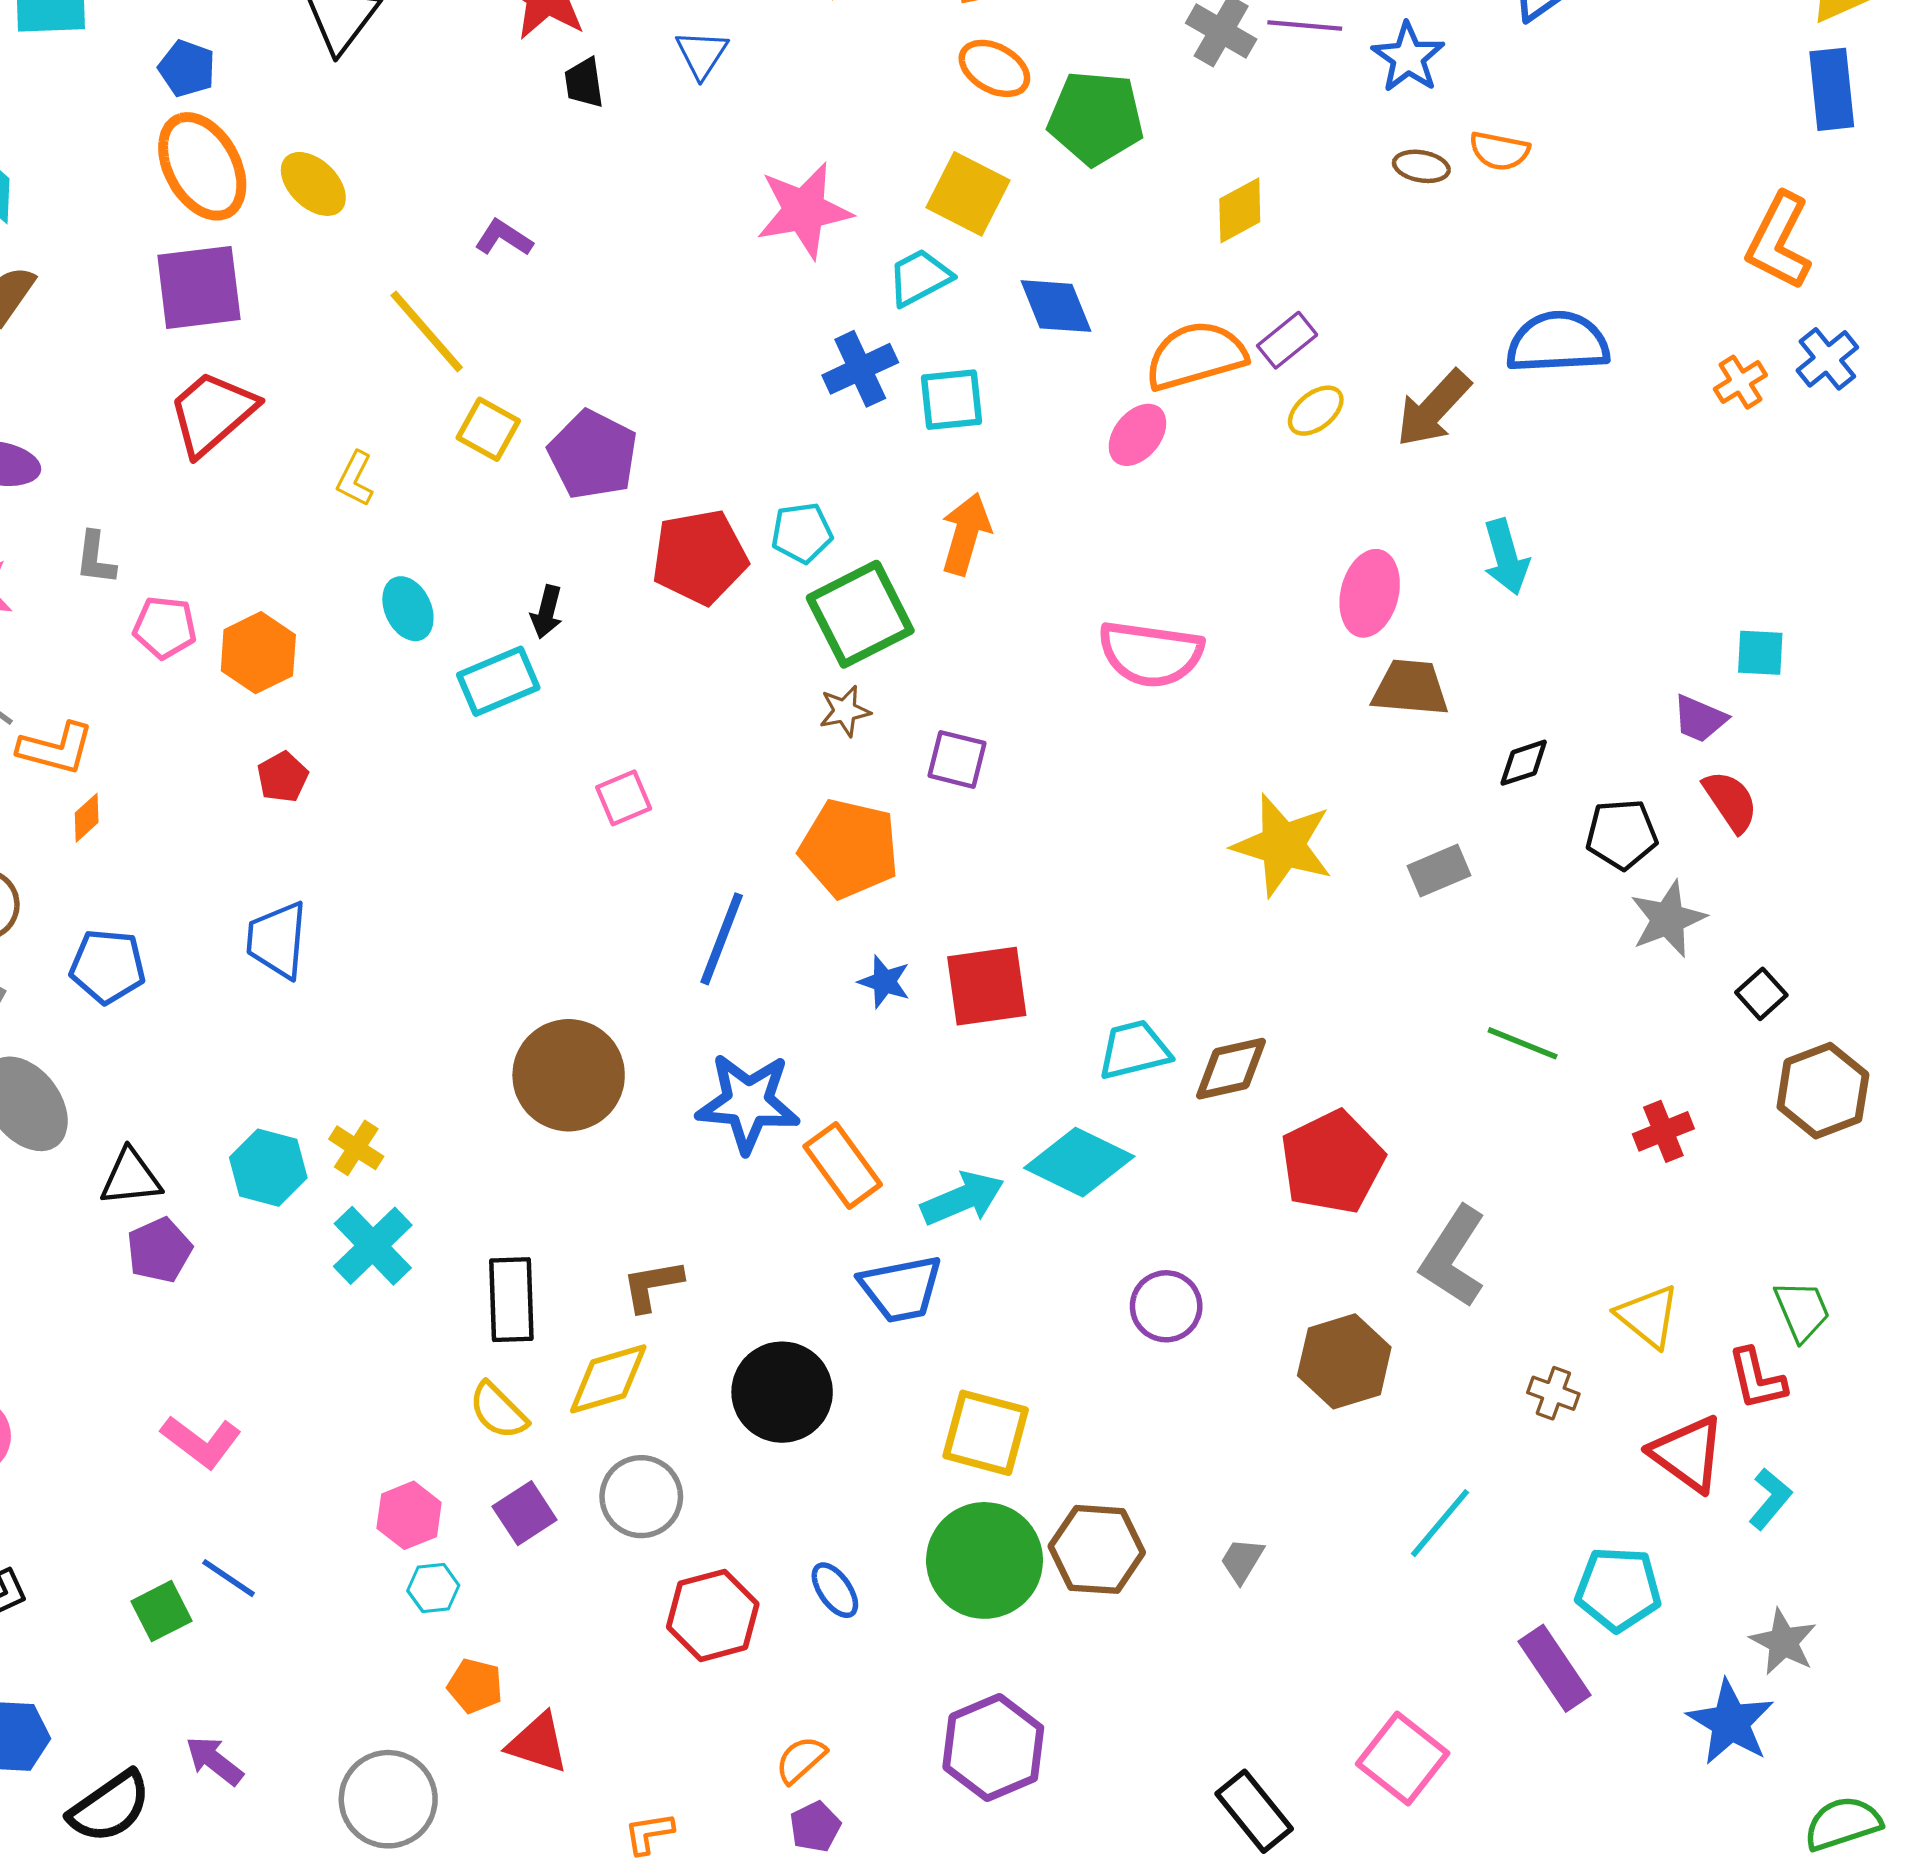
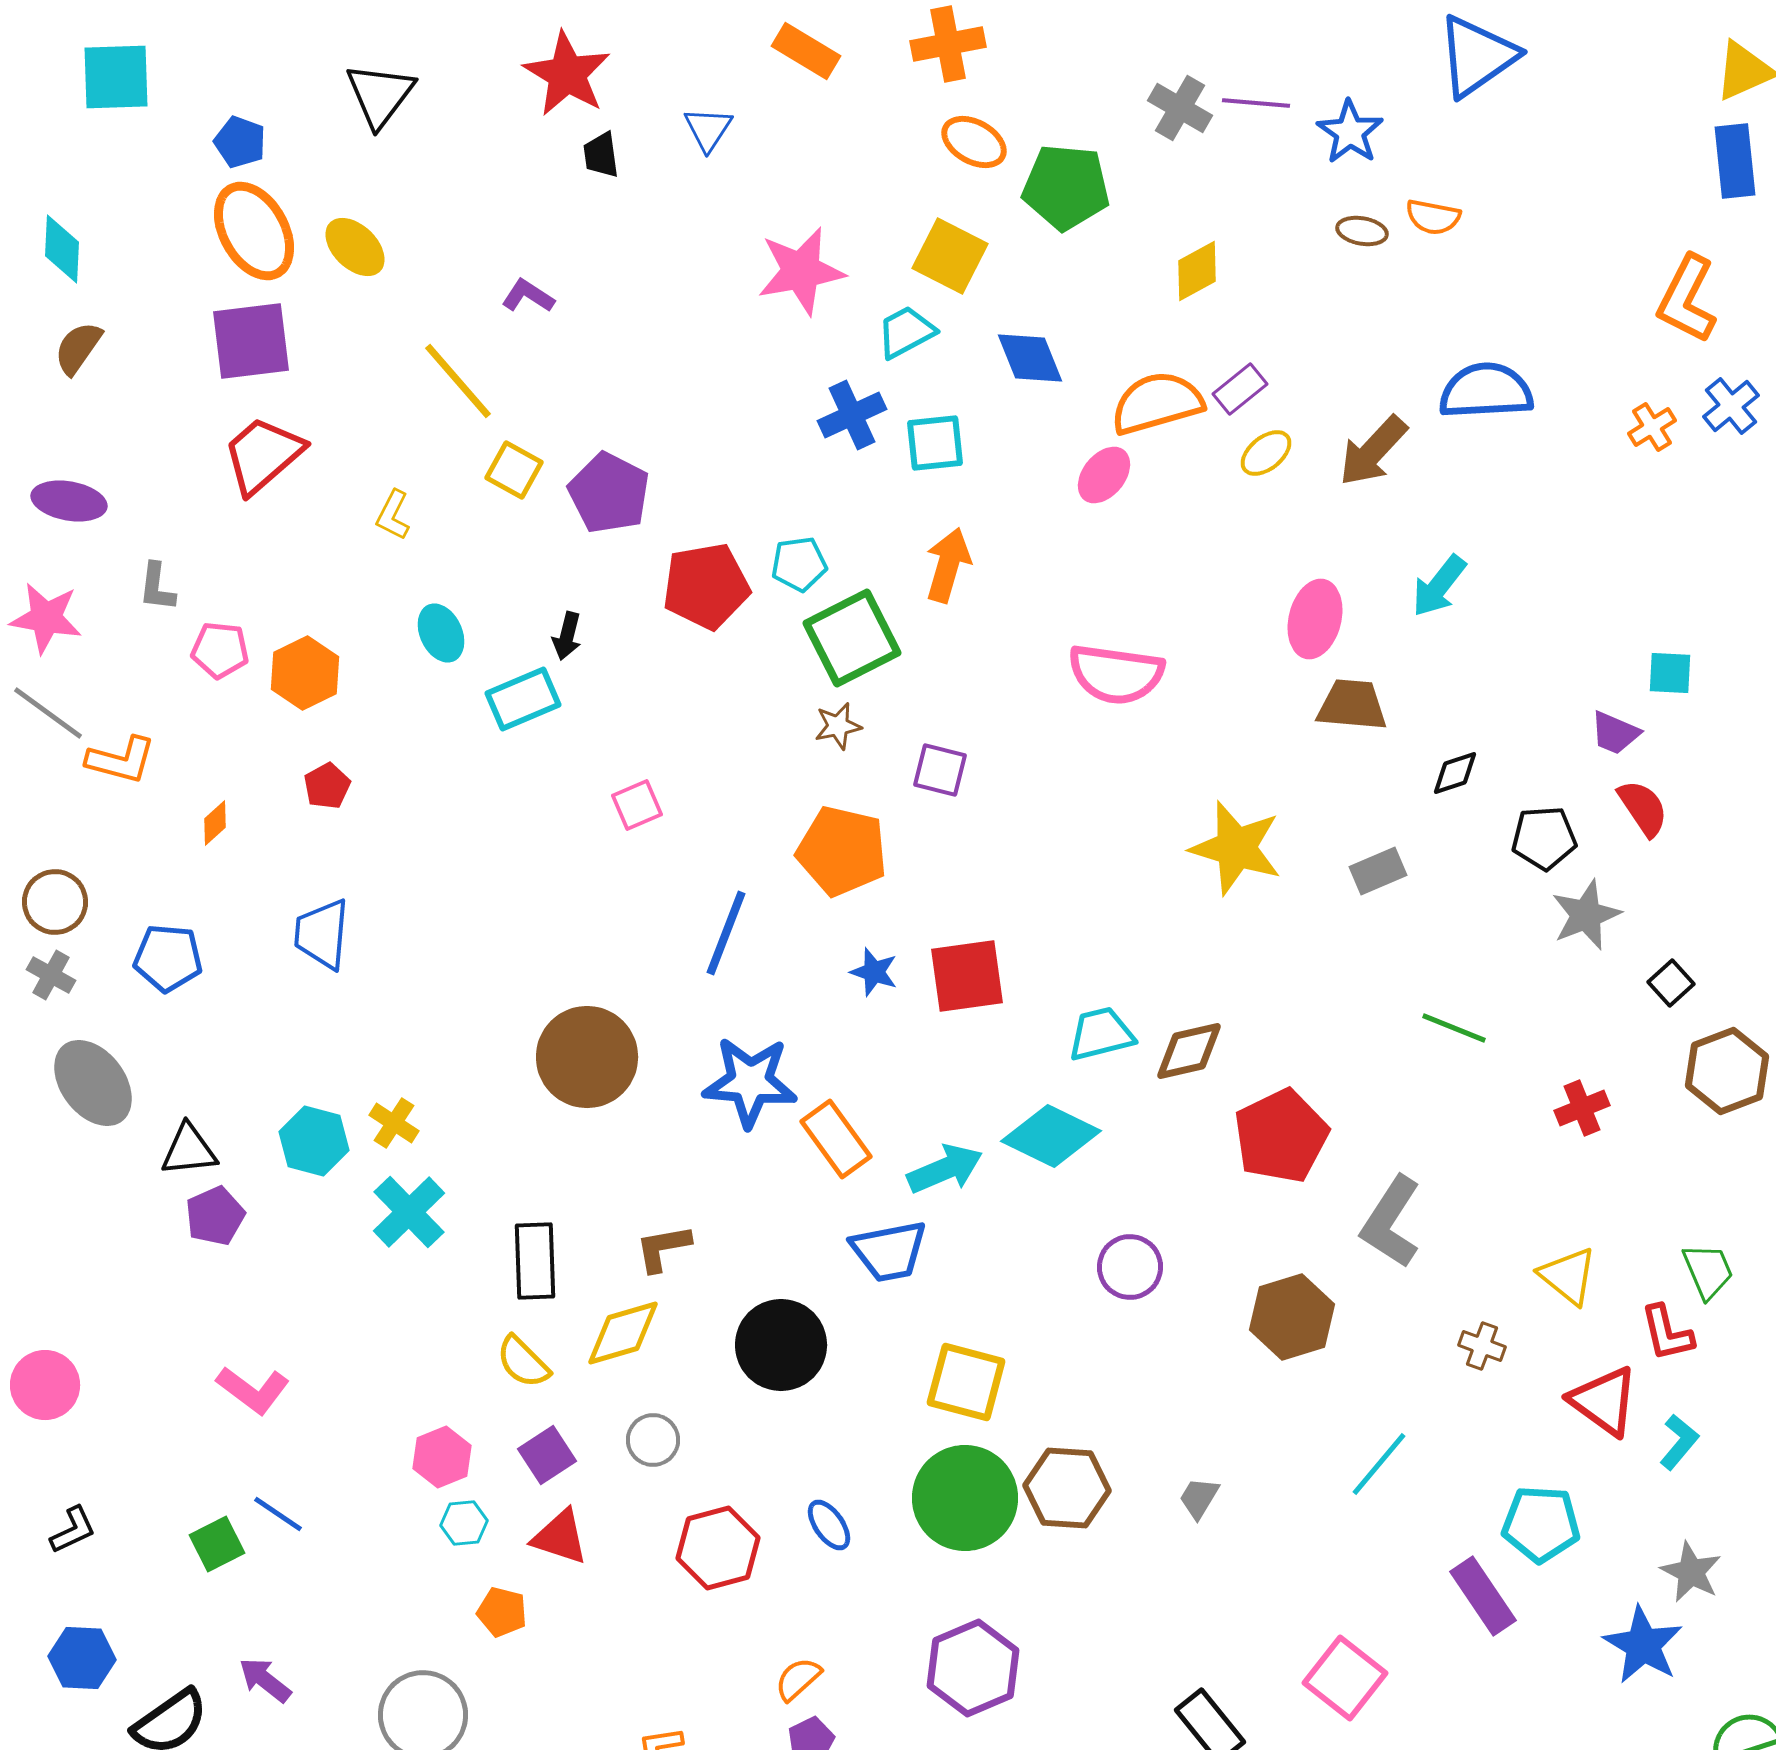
cyan arrow: (1506, 557) -> (1439, 586), turned 54
orange diamond: (87, 818) -> (215, 823), moved
gray circle: (641, 1497) -> (653, 1440), size x0.7
red triangle: (538, 1743) -> (560, 1537), moved

